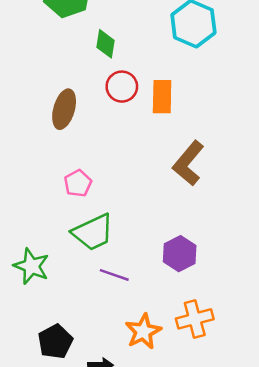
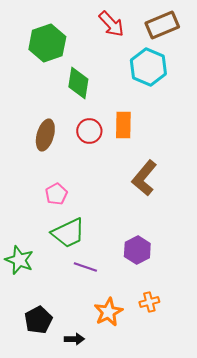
green diamond: (106, 44) -> (78, 83), size x1.4
red circle: (122, 87) -> (89, 131), moved
orange cross: (195, 319) -> (149, 302), size x0.7

